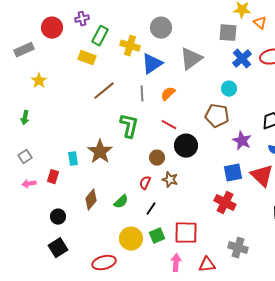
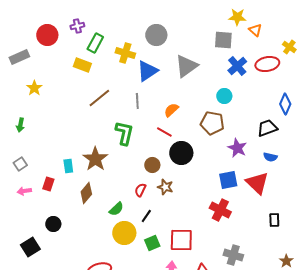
orange semicircle: (168, 94) -> (171, 110), moved
brown diamond: (91, 200) -> (86, 193), moved
yellow circle: (131, 239) -> (124, 233), moved
black square: (58, 248) -> (30, 247), moved

